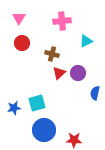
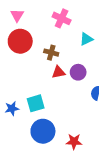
pink cross: (62, 21) -> (62, 18), turned 30
red circle: (22, 43) -> (20, 41), size x1.5
red triangle: (59, 73) -> (58, 72), turned 32

